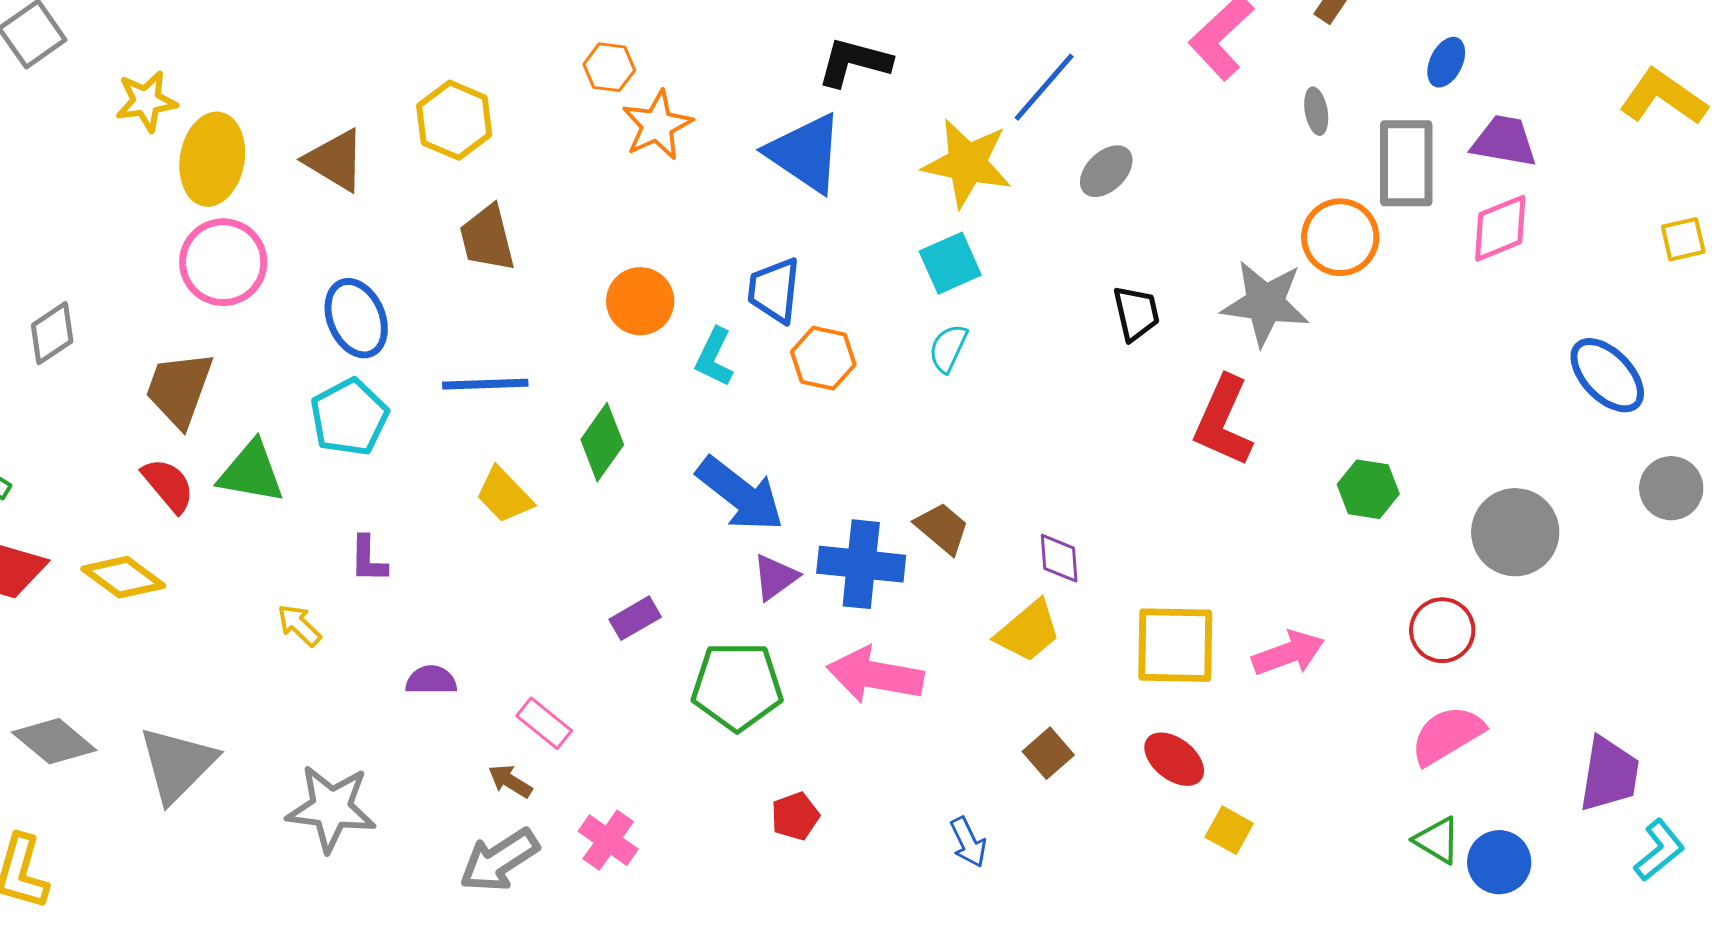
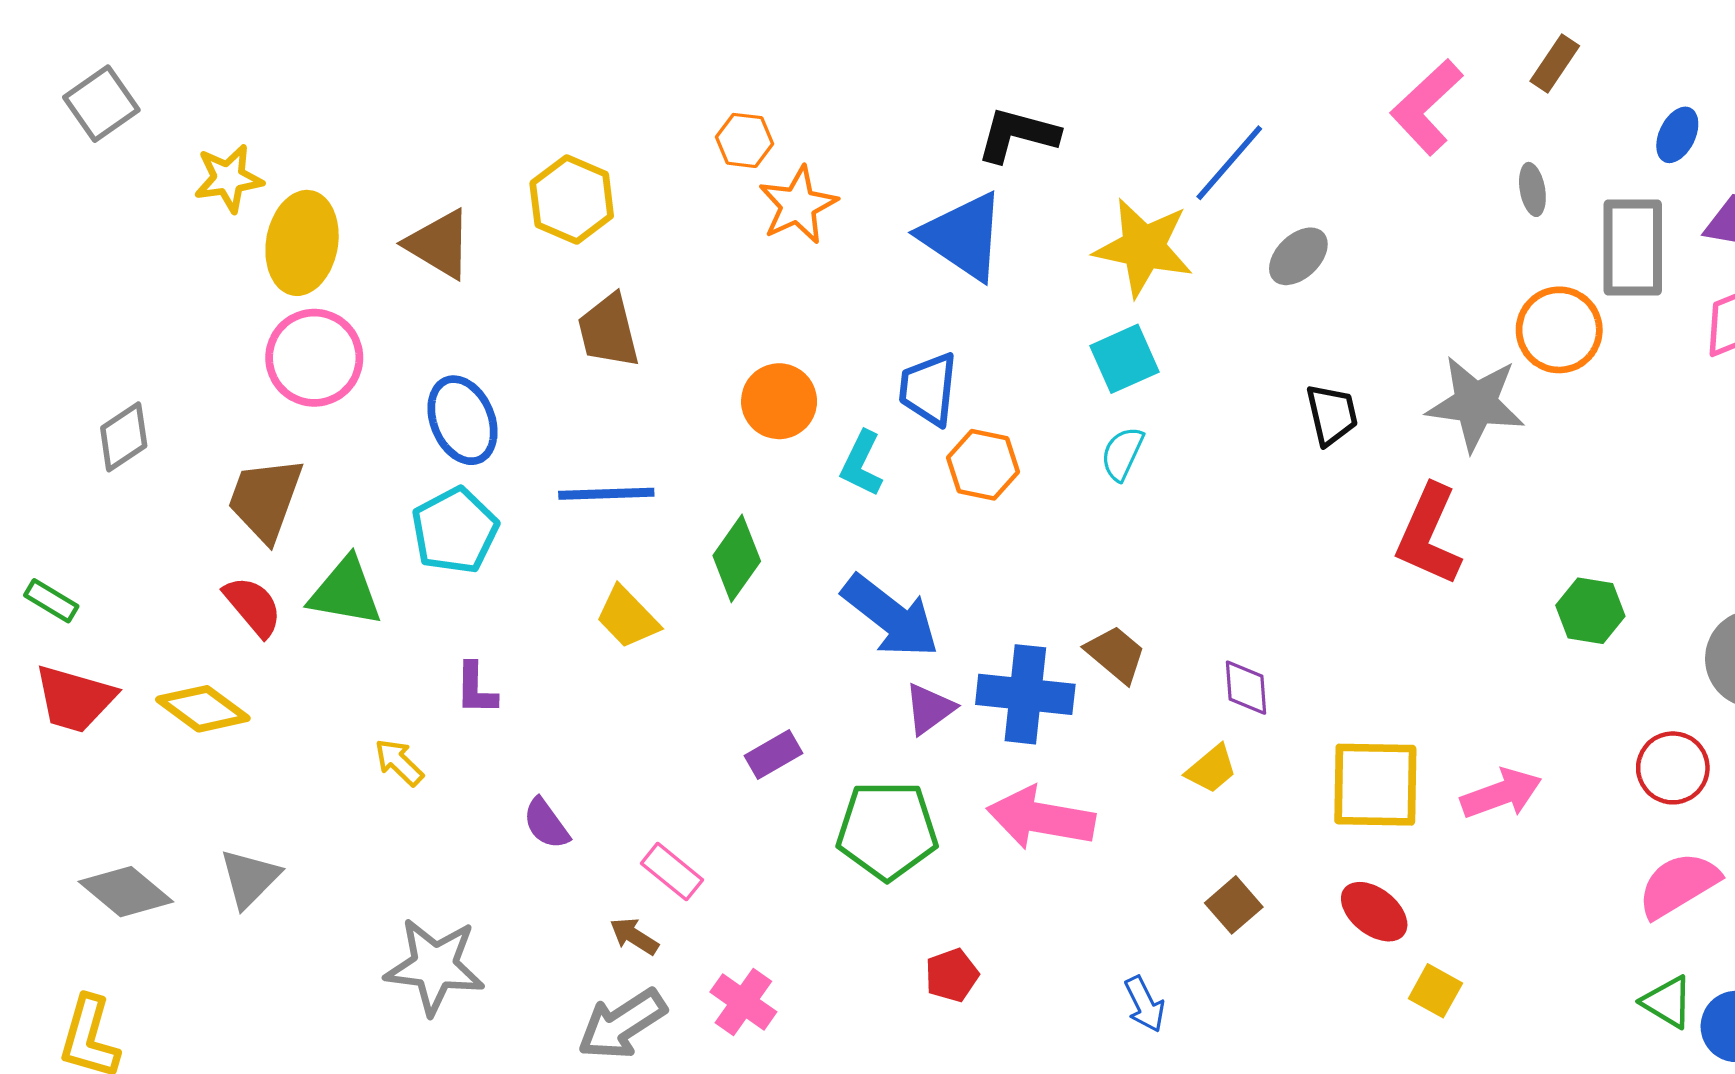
yellow trapezoid: (1028, 631) -> (1211, 769), size x0.7
purple semicircle: (431, 680) -> (546, 824), turned -126
gray triangle: (177, 764) -> (250, 878), moved, size x0.7

